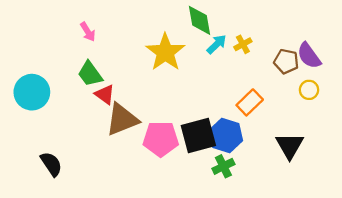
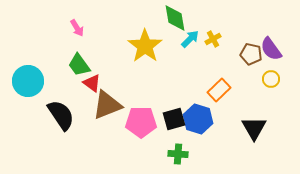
black square: (198, 135) -> (174, 119), size x0.7
black semicircle: (51, 164) -> (61, 115), moved, size x1.4
green cross: (223, 166) -> (178, 154), moved, turned 30

